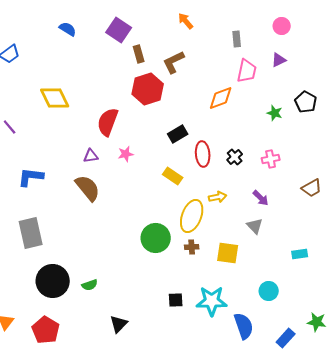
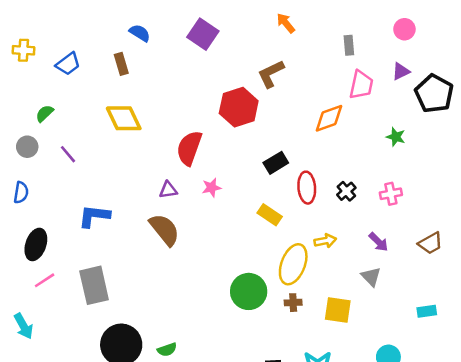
brown rectangle: (139, 54) -> (121, 64), moved
black pentagon: (306, 102) -> (434, 94), moved, size x1.4
brown trapezoid: (312, 188) -> (430, 243), moved

